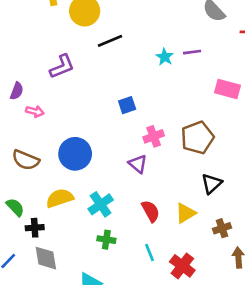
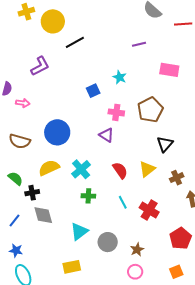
cyan star: (165, 57) -> (120, 77), moved
pink cross: (154, 136) -> (116, 112), turned 35

